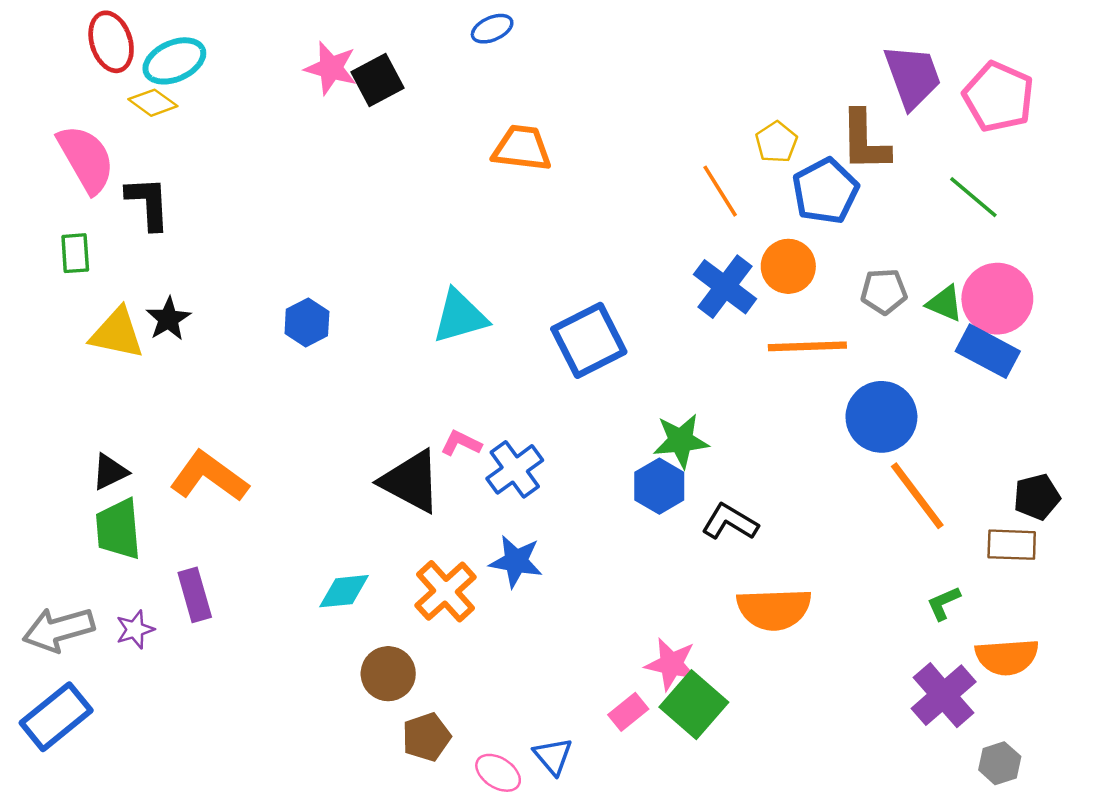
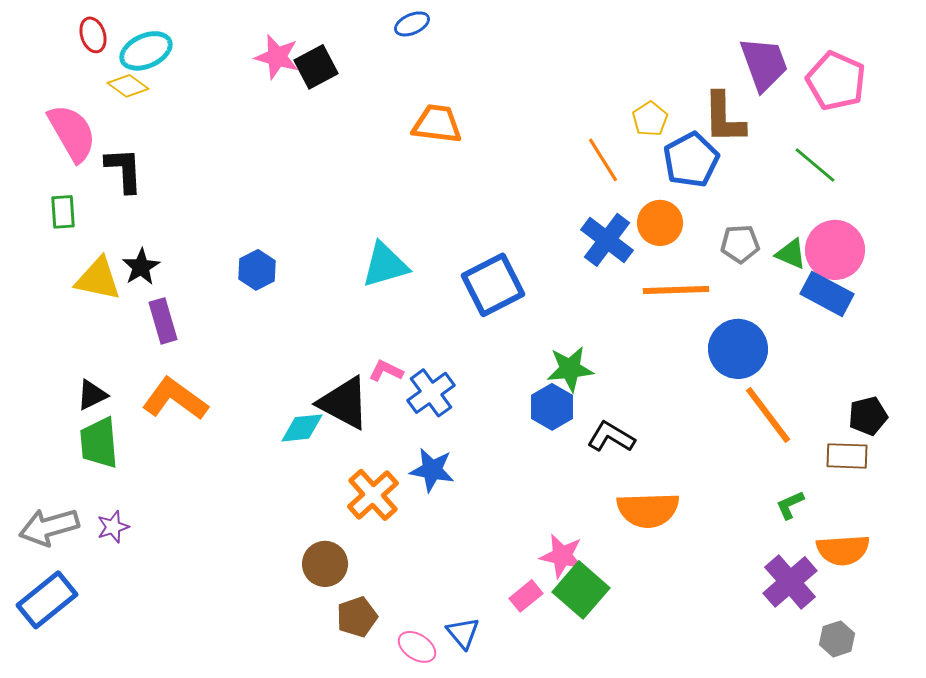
red ellipse: (111, 42) -> (93, 35), size x0.7
cyan diamond: (344, 591) -> (302, 428), moved
purple rectangle: (195, 595) -> (163, 321), moved

